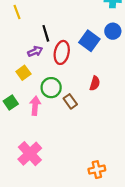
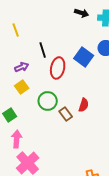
purple arrow: (35, 51) -> (22, 67), moved
red semicircle: (95, 83) -> (84, 105), moved
pink arrow: (35, 106) -> (17, 139), moved

